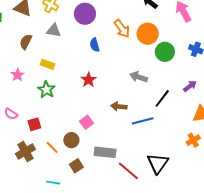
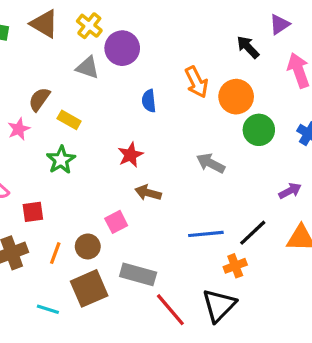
purple circle: (85, 14) -> (122, 48), moved
brown semicircle: (26, 42) -> (39, 99), moved
black line: (162, 98) -> (253, 233), moved
brown arrow: (119, 106) -> (148, 193), moved
orange cross: (193, 140) -> (235, 266), moved
orange line: (52, 147) -> (55, 253), turned 56
brown square: (76, 166) -> (89, 288), size x1.6

